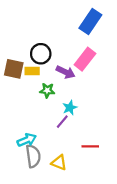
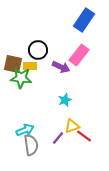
green star: (47, 90) -> (21, 78), moved, size x1.5
purple line: (62, 122) -> (58, 138), moved
red line: (90, 146) -> (84, 136), turned 35
yellow triangle: (59, 163) -> (72, 126), moved, turned -42

